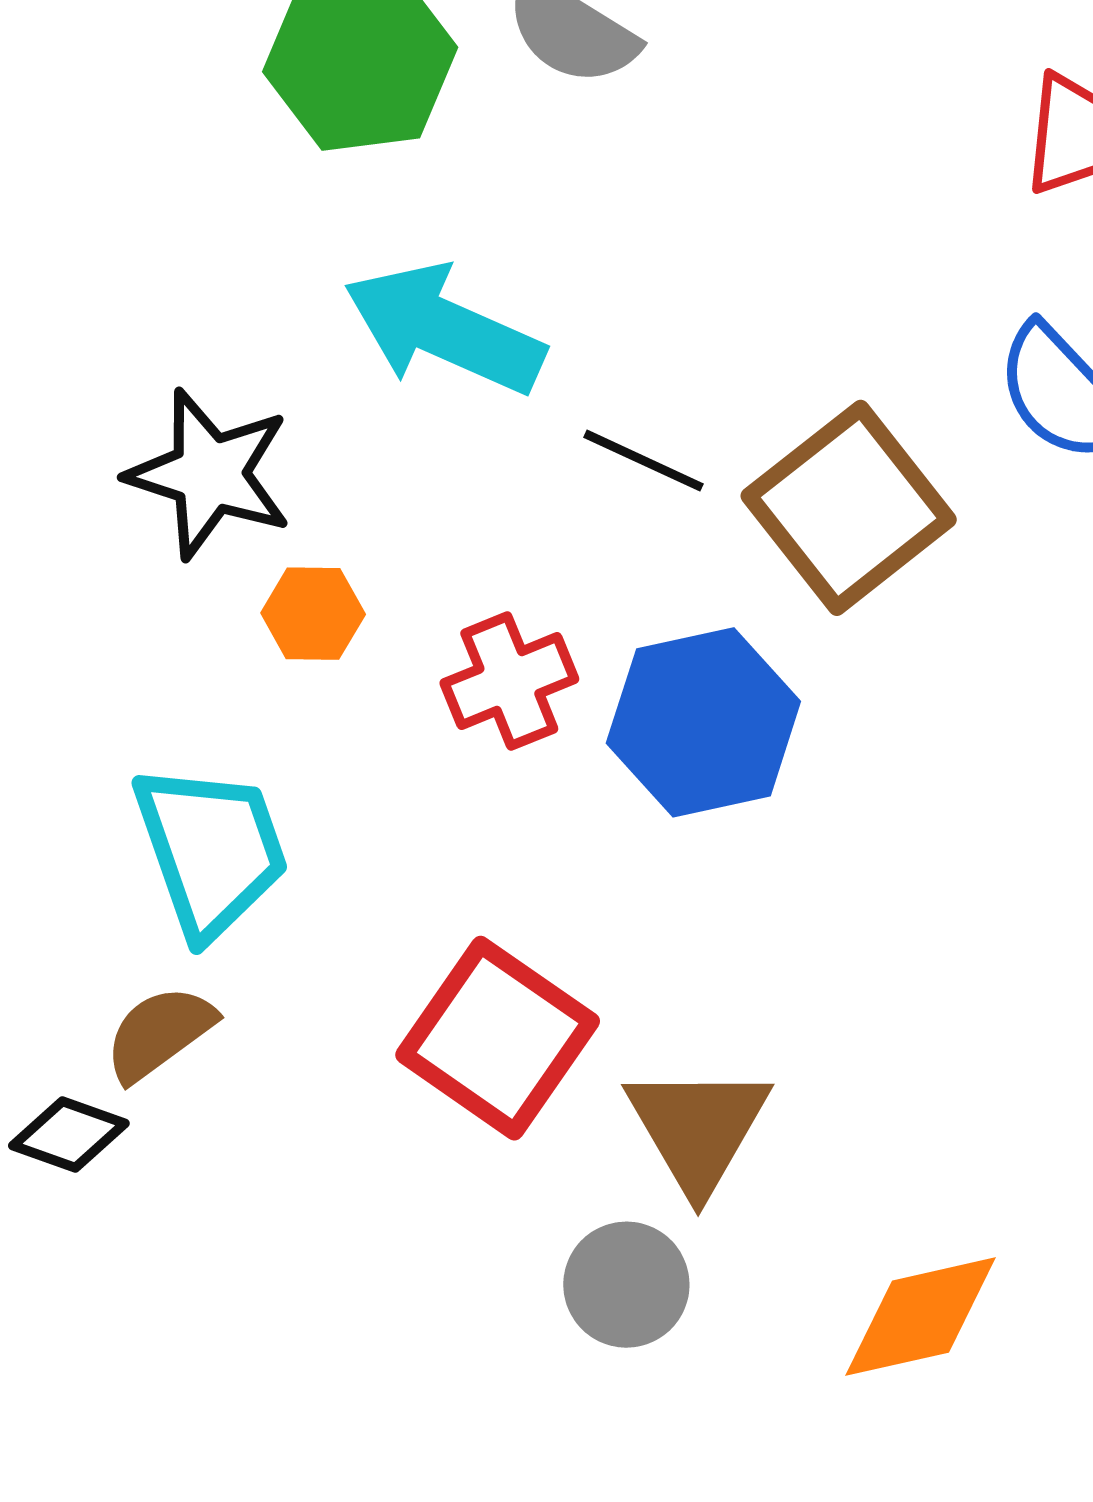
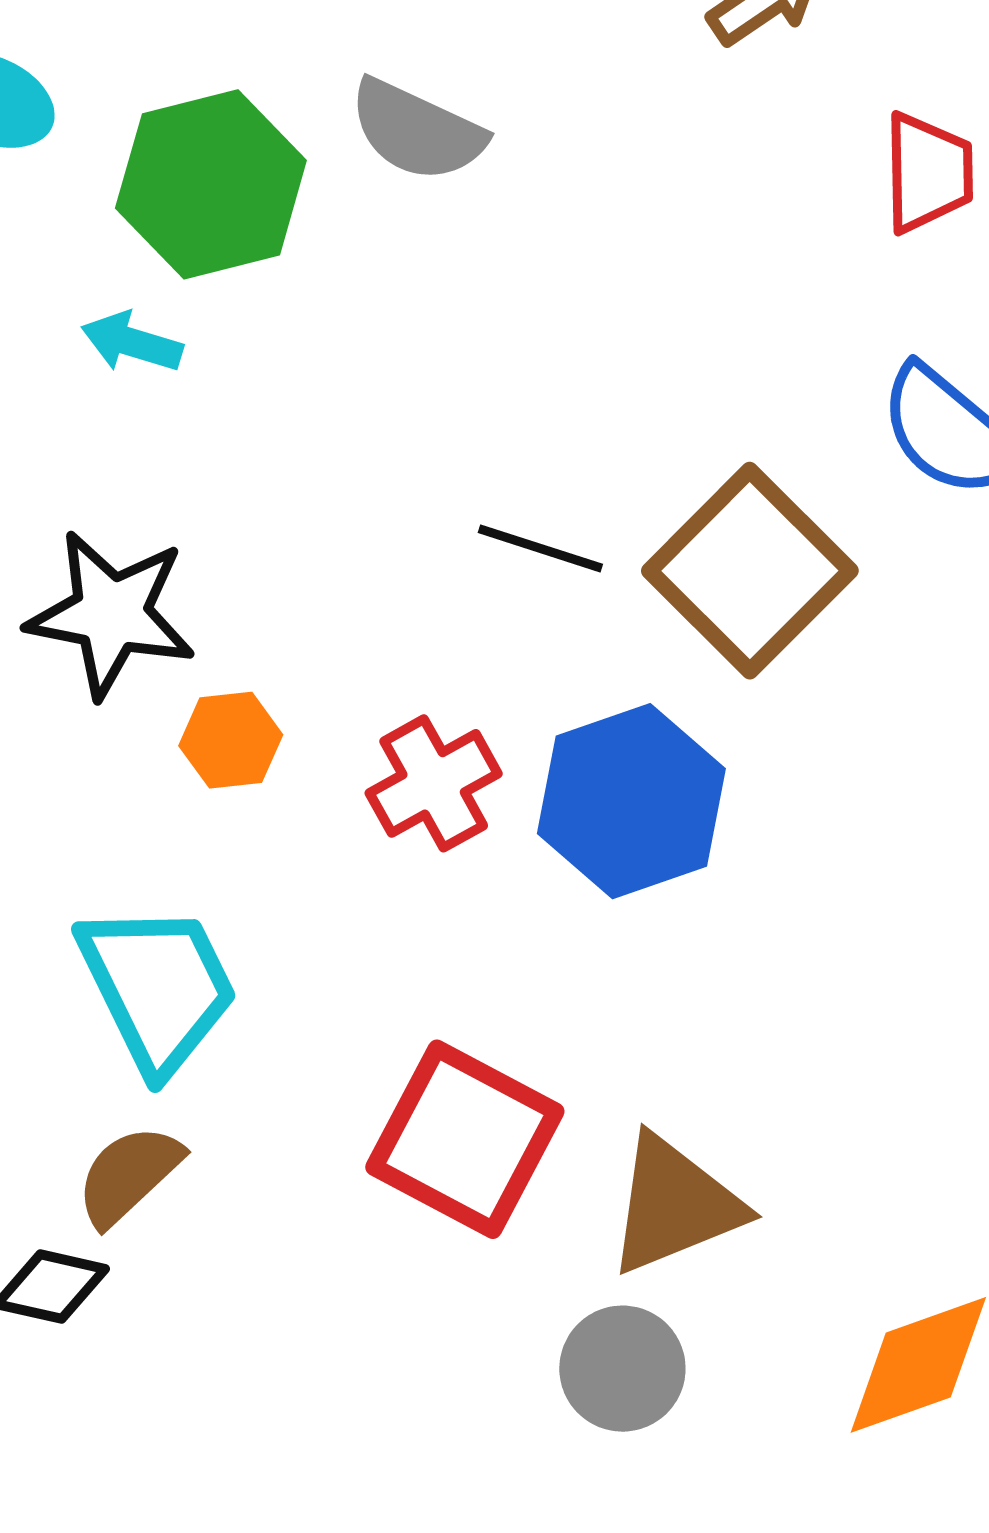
cyan arrow: (444, 329) -> (132, 342), moved, size x0.5
brown triangle: (698, 1128) -> (675, 1205), turned 45

